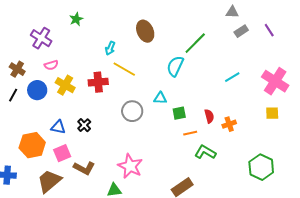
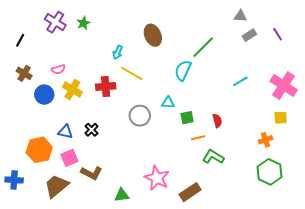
purple cross: (41, 38) -> (55, 22), moved
black line: (13, 95) -> (20, 40), moved
orange cross: (229, 124) -> (265, 140), moved
pink star: (130, 166) -> (157, 178), moved

